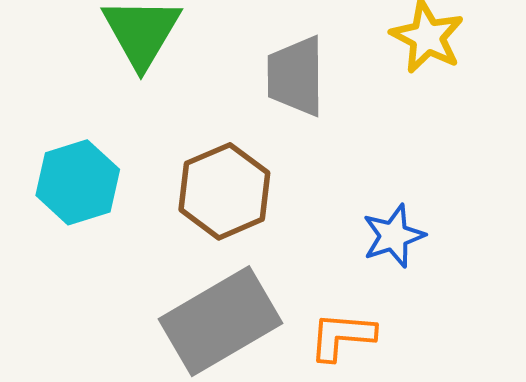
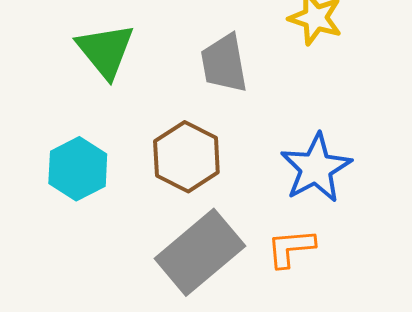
blue star: (394, 236) -> (316, 168), size x1.5

